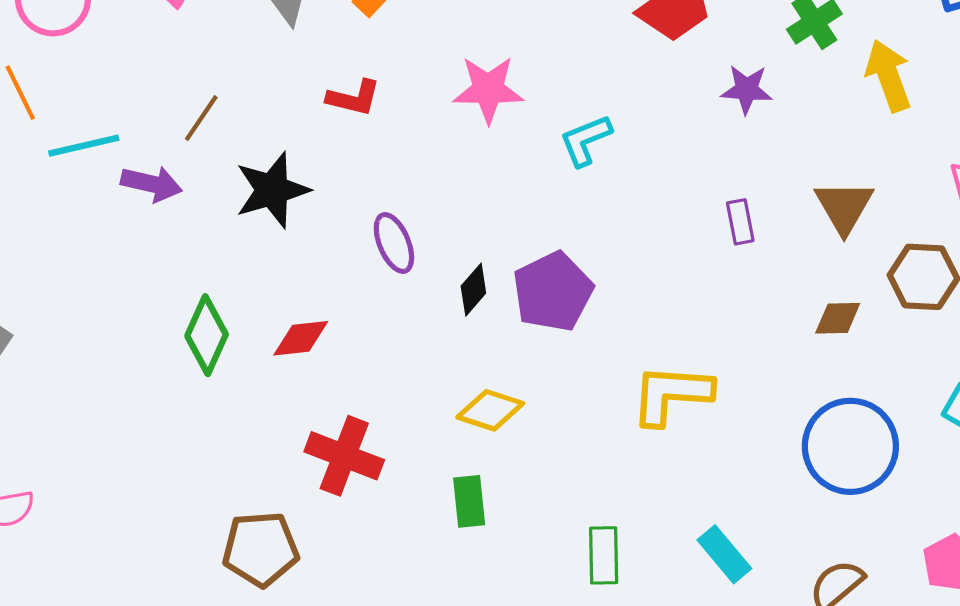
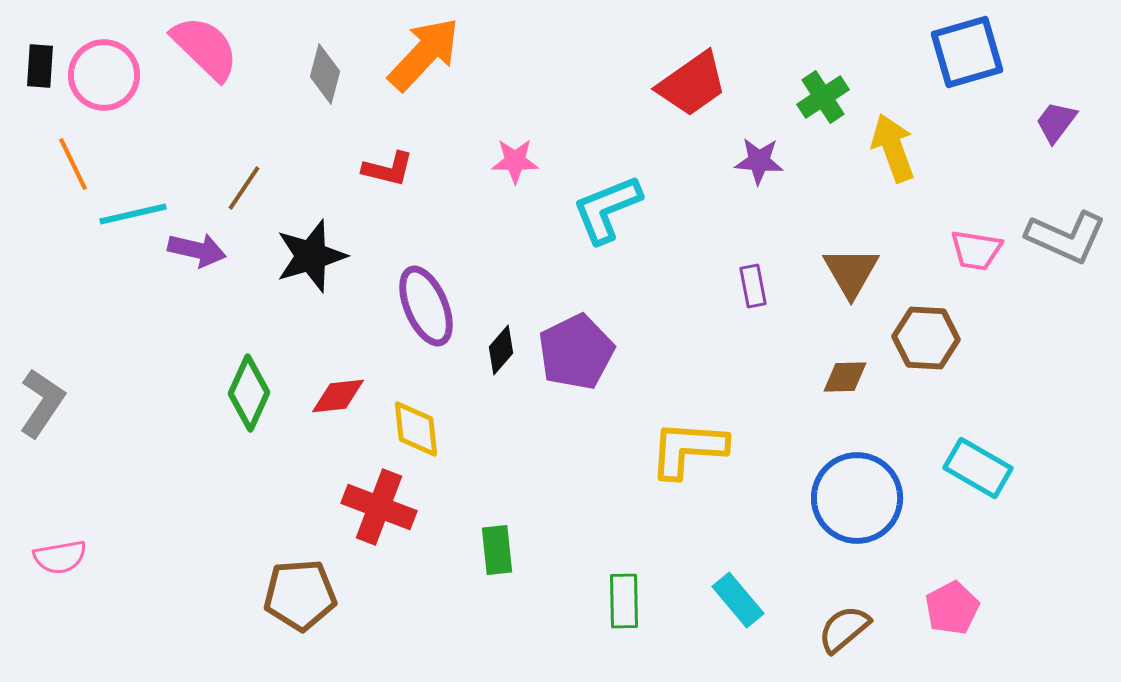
pink star: (488, 89) -> (515, 161), size x0.7
cyan L-shape: (586, 140) -> (607, 209), size x1.4
purple ellipse: (394, 243) -> (426, 306), size x1.4
yellow diamond: (490, 410) -> (416, 429), moved, turned 66

